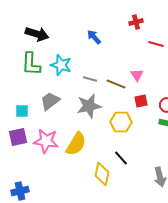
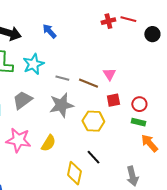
blue arrow: (94, 37) -> (49, 31), moved
red line: (156, 44) -> (128, 19), moved
cyan star: (61, 65) -> (33, 64), turned 30
yellow semicircle: (76, 144) -> (48, 143), size x0.7

